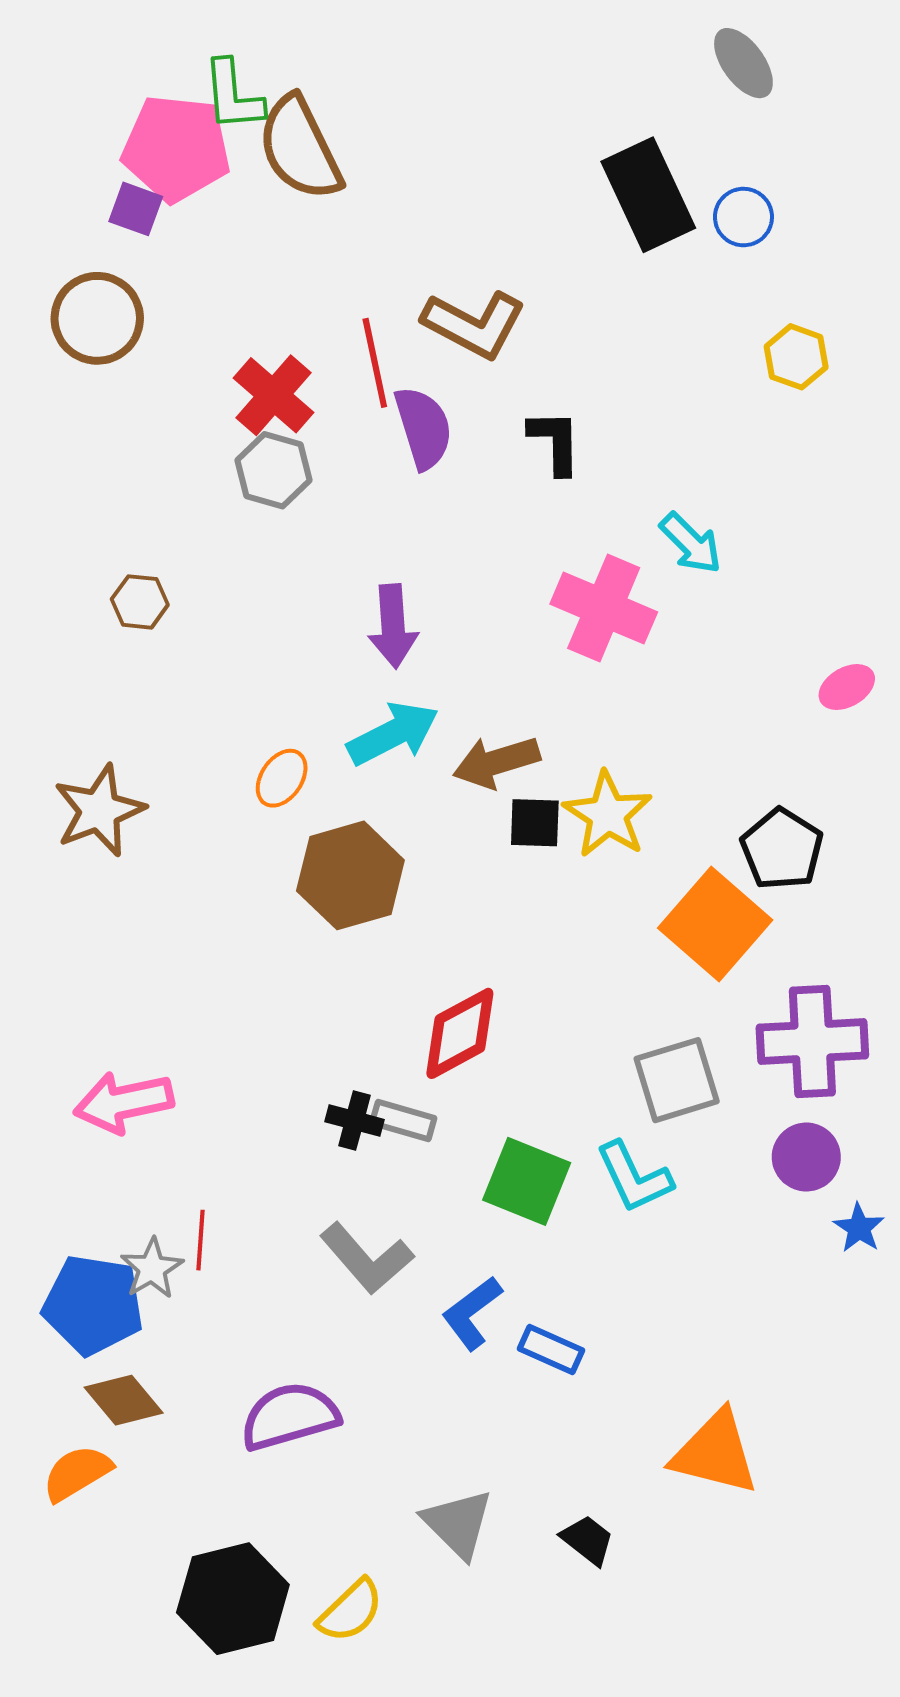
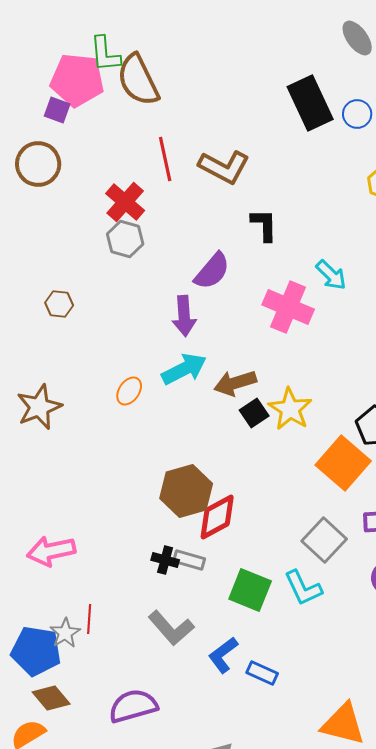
red line: (375, 363) -> (165, 159), moved
purple semicircle: (423, 428) -> (212, 271), moved, turned 57
black square: (535, 823) -> (254, 413), turned -36
brown hexagon: (350, 875) -> (186, 491), moved
gray square: (677, 1080) -> (324, 540), turned -30

